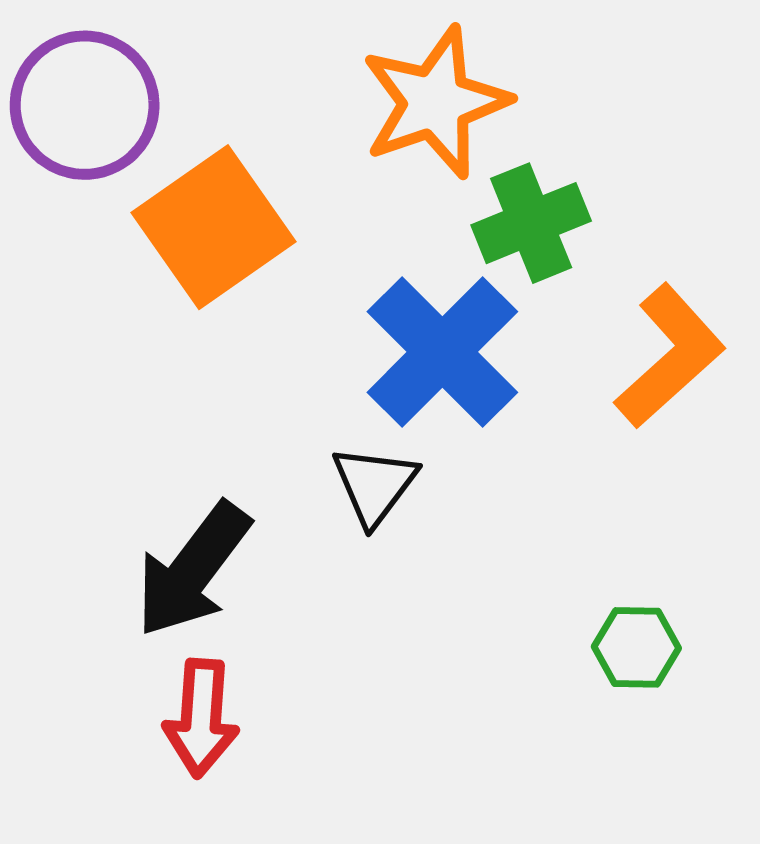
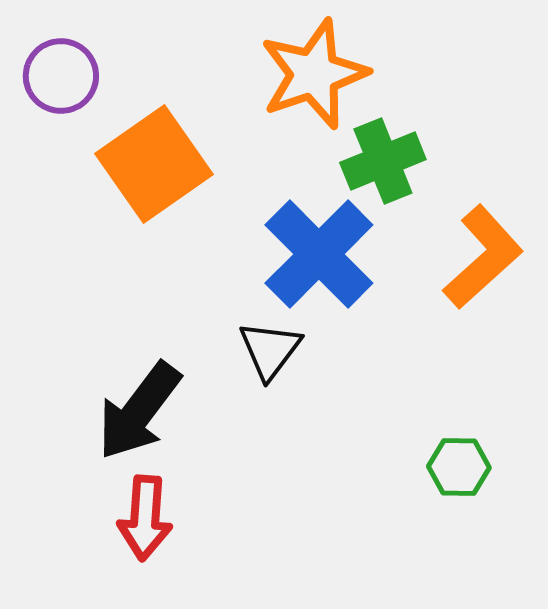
purple circle: (85, 105) -> (61, 76), size x0.7

